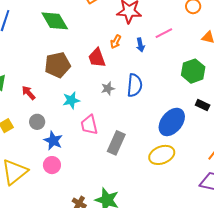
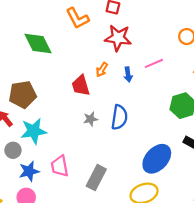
brown pentagon: (58, 65) -> (23, 95), moved
cyan star: (71, 100) -> (34, 131), moved, size x1.4
pink trapezoid: (89, 125) -> (60, 166), moved
blue star: (53, 141) -> (29, 171), turned 30

